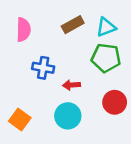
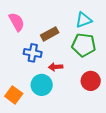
brown rectangle: (73, 25) -> (50, 34), moved
pink semicircle: (23, 30) -> (17, 22), turned -30
cyan circle: (68, 116) -> (42, 85), moved

